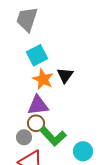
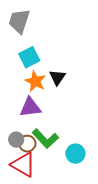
brown circle: (36, 123) -> (27, 144), moved

